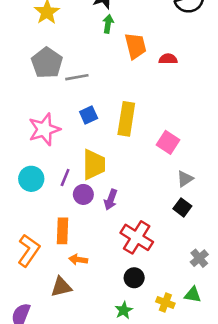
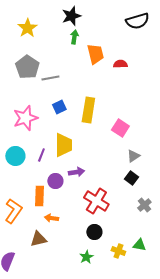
purple circle: (83, 194) -> (55, 181), moved
purple arrow: (111, 200) -> (76, 172), turned -119
gray cross: (199, 258) -> (144, 205), moved

